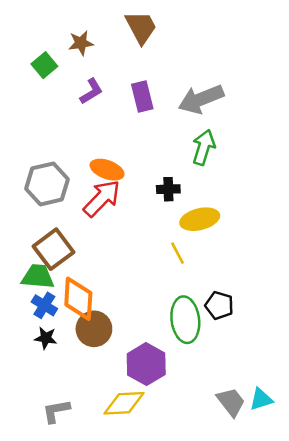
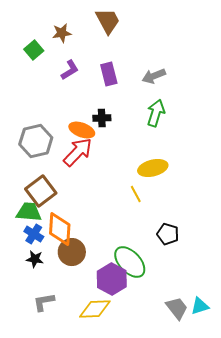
gray arrow: (201, 99) -> (154, 76), size x0.7
black cross: (168, 189) -> (102, 118), moved
green ellipse: (185, 320) -> (130, 262), moved, turned -36
gray L-shape: (56, 411) -> (44, 302), moved

